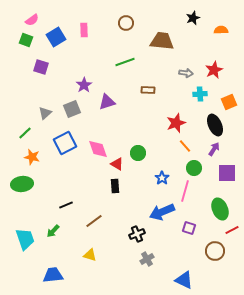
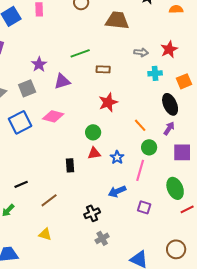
green line: (125, 62) -> (80, 53), moved
red star: (176, 123) -> (108, 102), moved
pink diamond: (98, 149) -> (53, 116), moved, turned -55
red triangle: (117, 164) -> (94, 153), moved, turned -40
blue arrow: (162, 212) -> (117, 191), size x0.7
brown circle: (215, 251) -> (176, 249), moved

